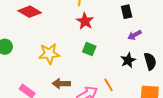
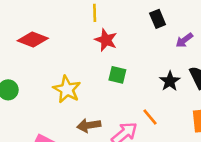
purple arrow: (135, 35) -> (184, 40), moved
yellow star: (49, 54) -> (67, 89), turned -30

